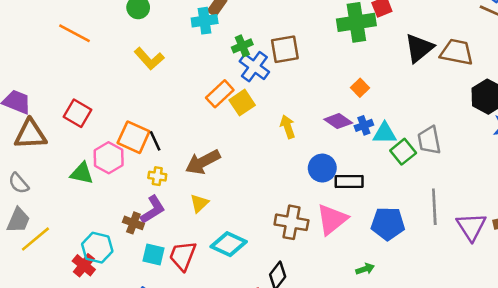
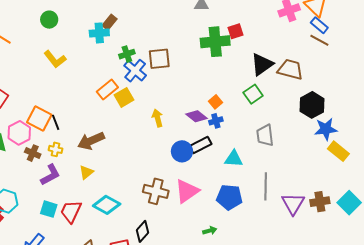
orange square: (360, 88) -> (216, 102), moved
cyan triangle: (385, 133) -> (234, 159), moved
green square: (403, 152) -> (253, 94), moved
black rectangle: (349, 181) -> (201, 145), moved, turned -30
brown cross: (133, 223) -> (33, 153), moved

